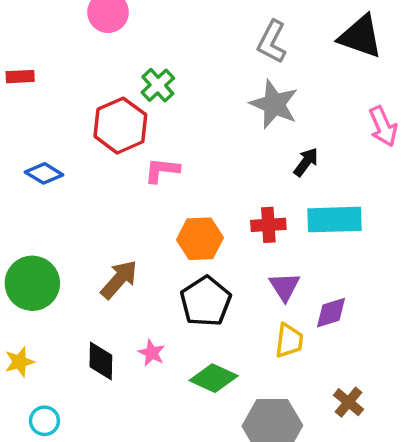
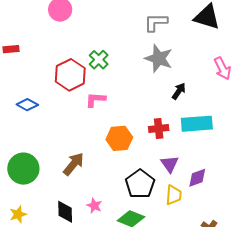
gray L-shape: (272, 42) -> (156, 22), turned 65
green cross: (158, 85) -> (99, 60), moved
black pentagon: (206, 301) -> (140, 184), moved

